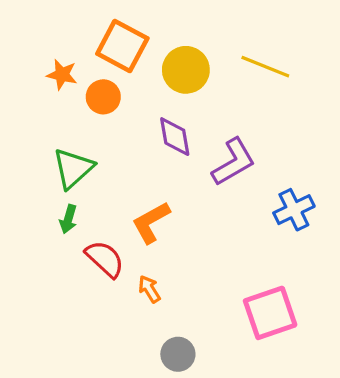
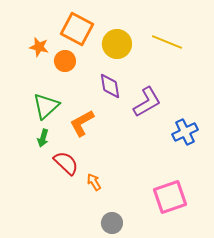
orange L-shape: (151, 222) -> (82, 123), moved

